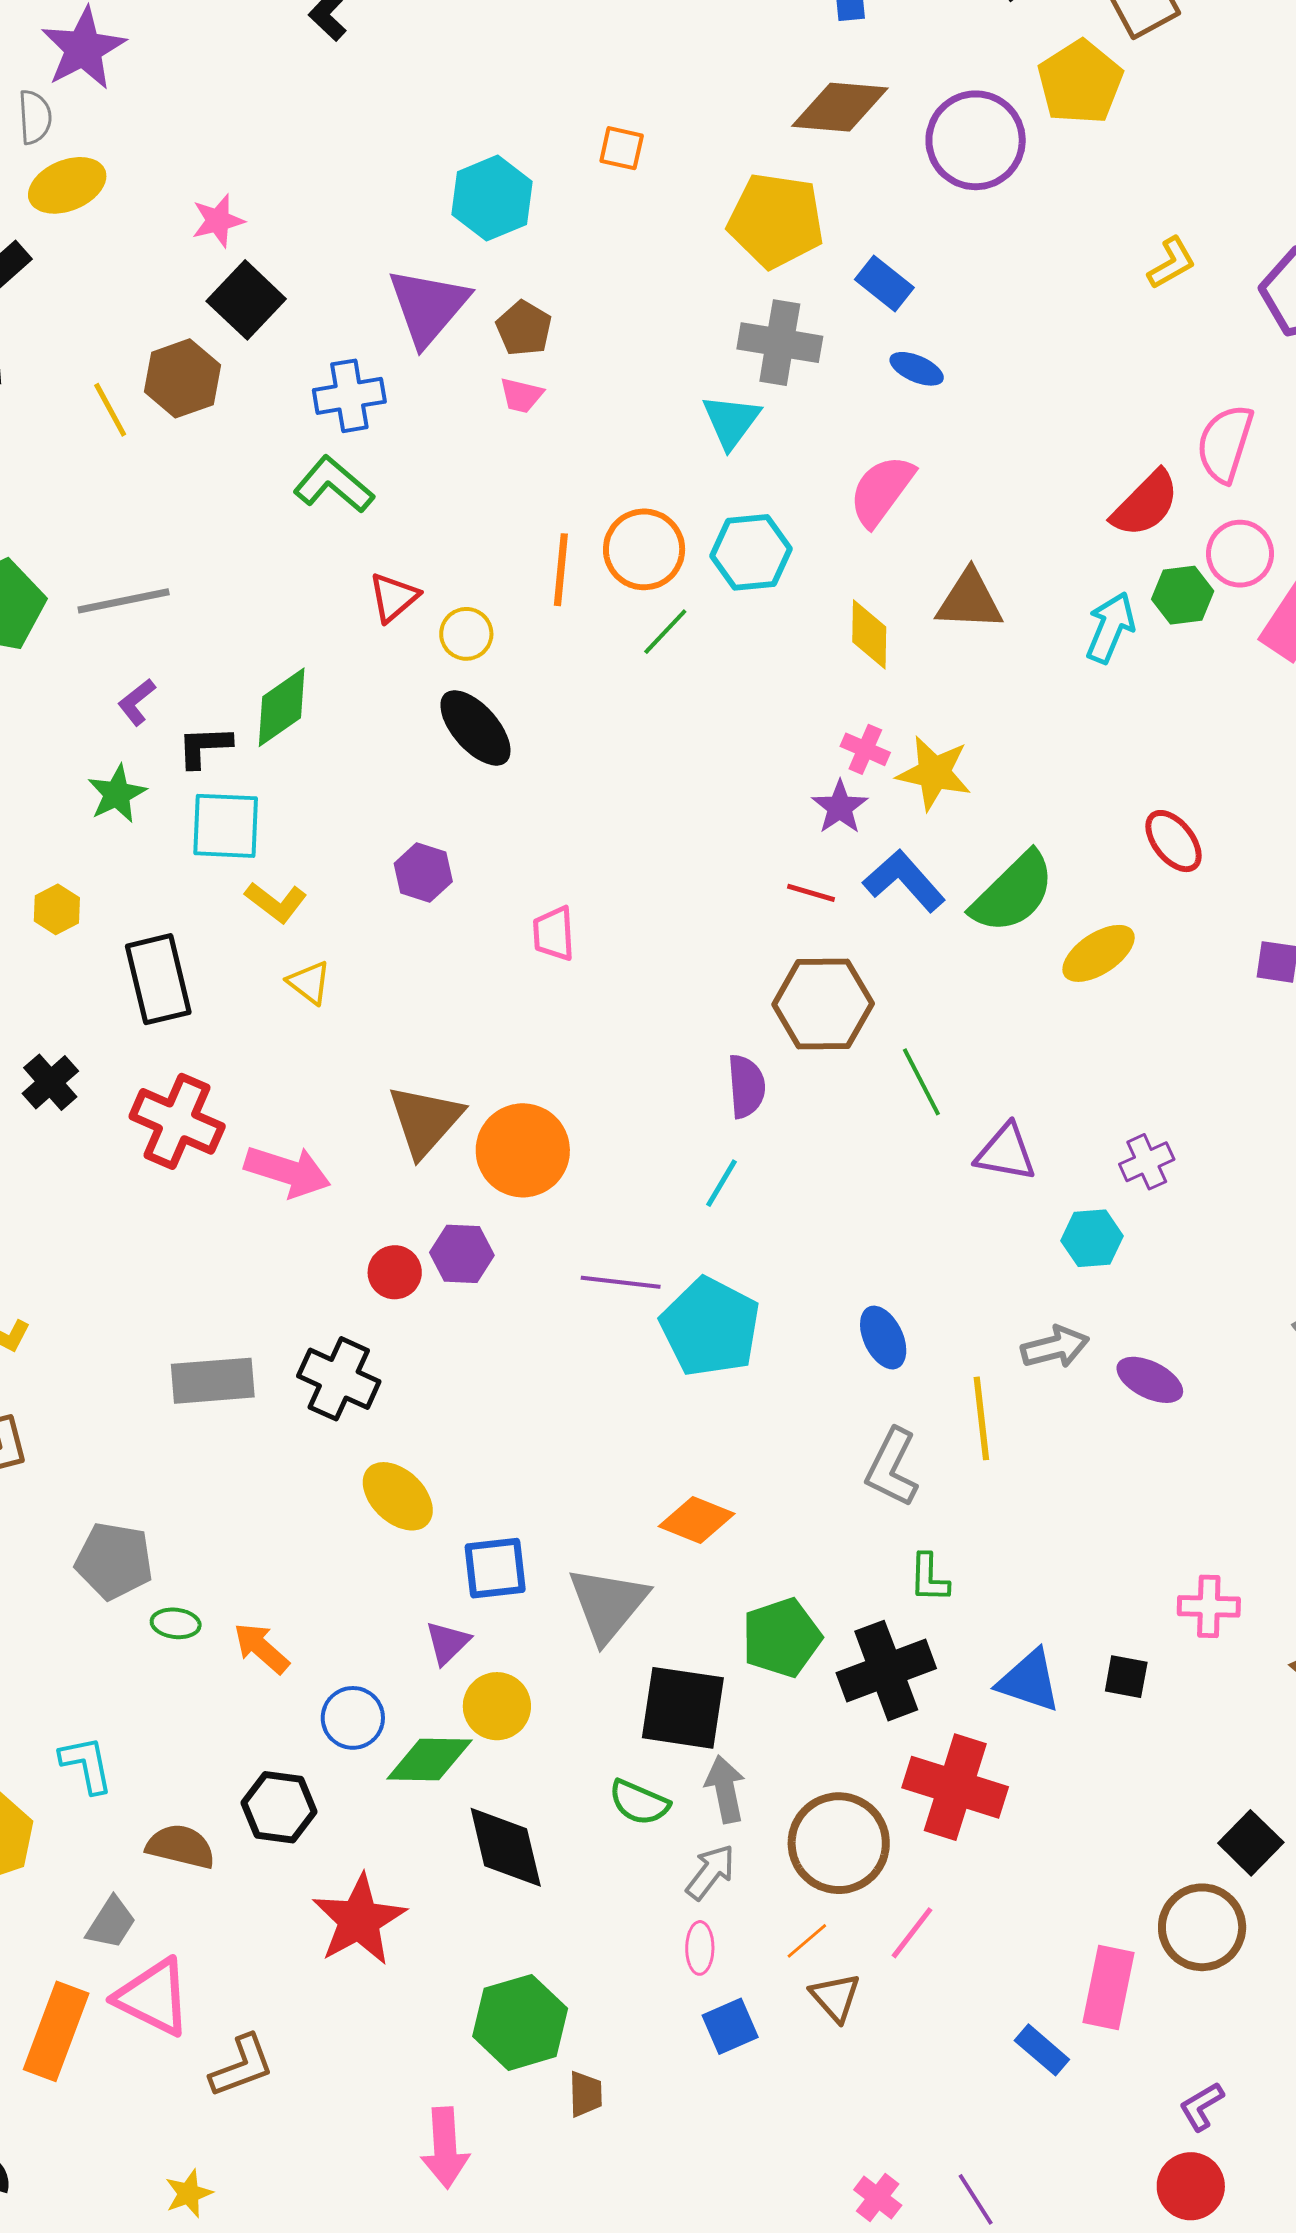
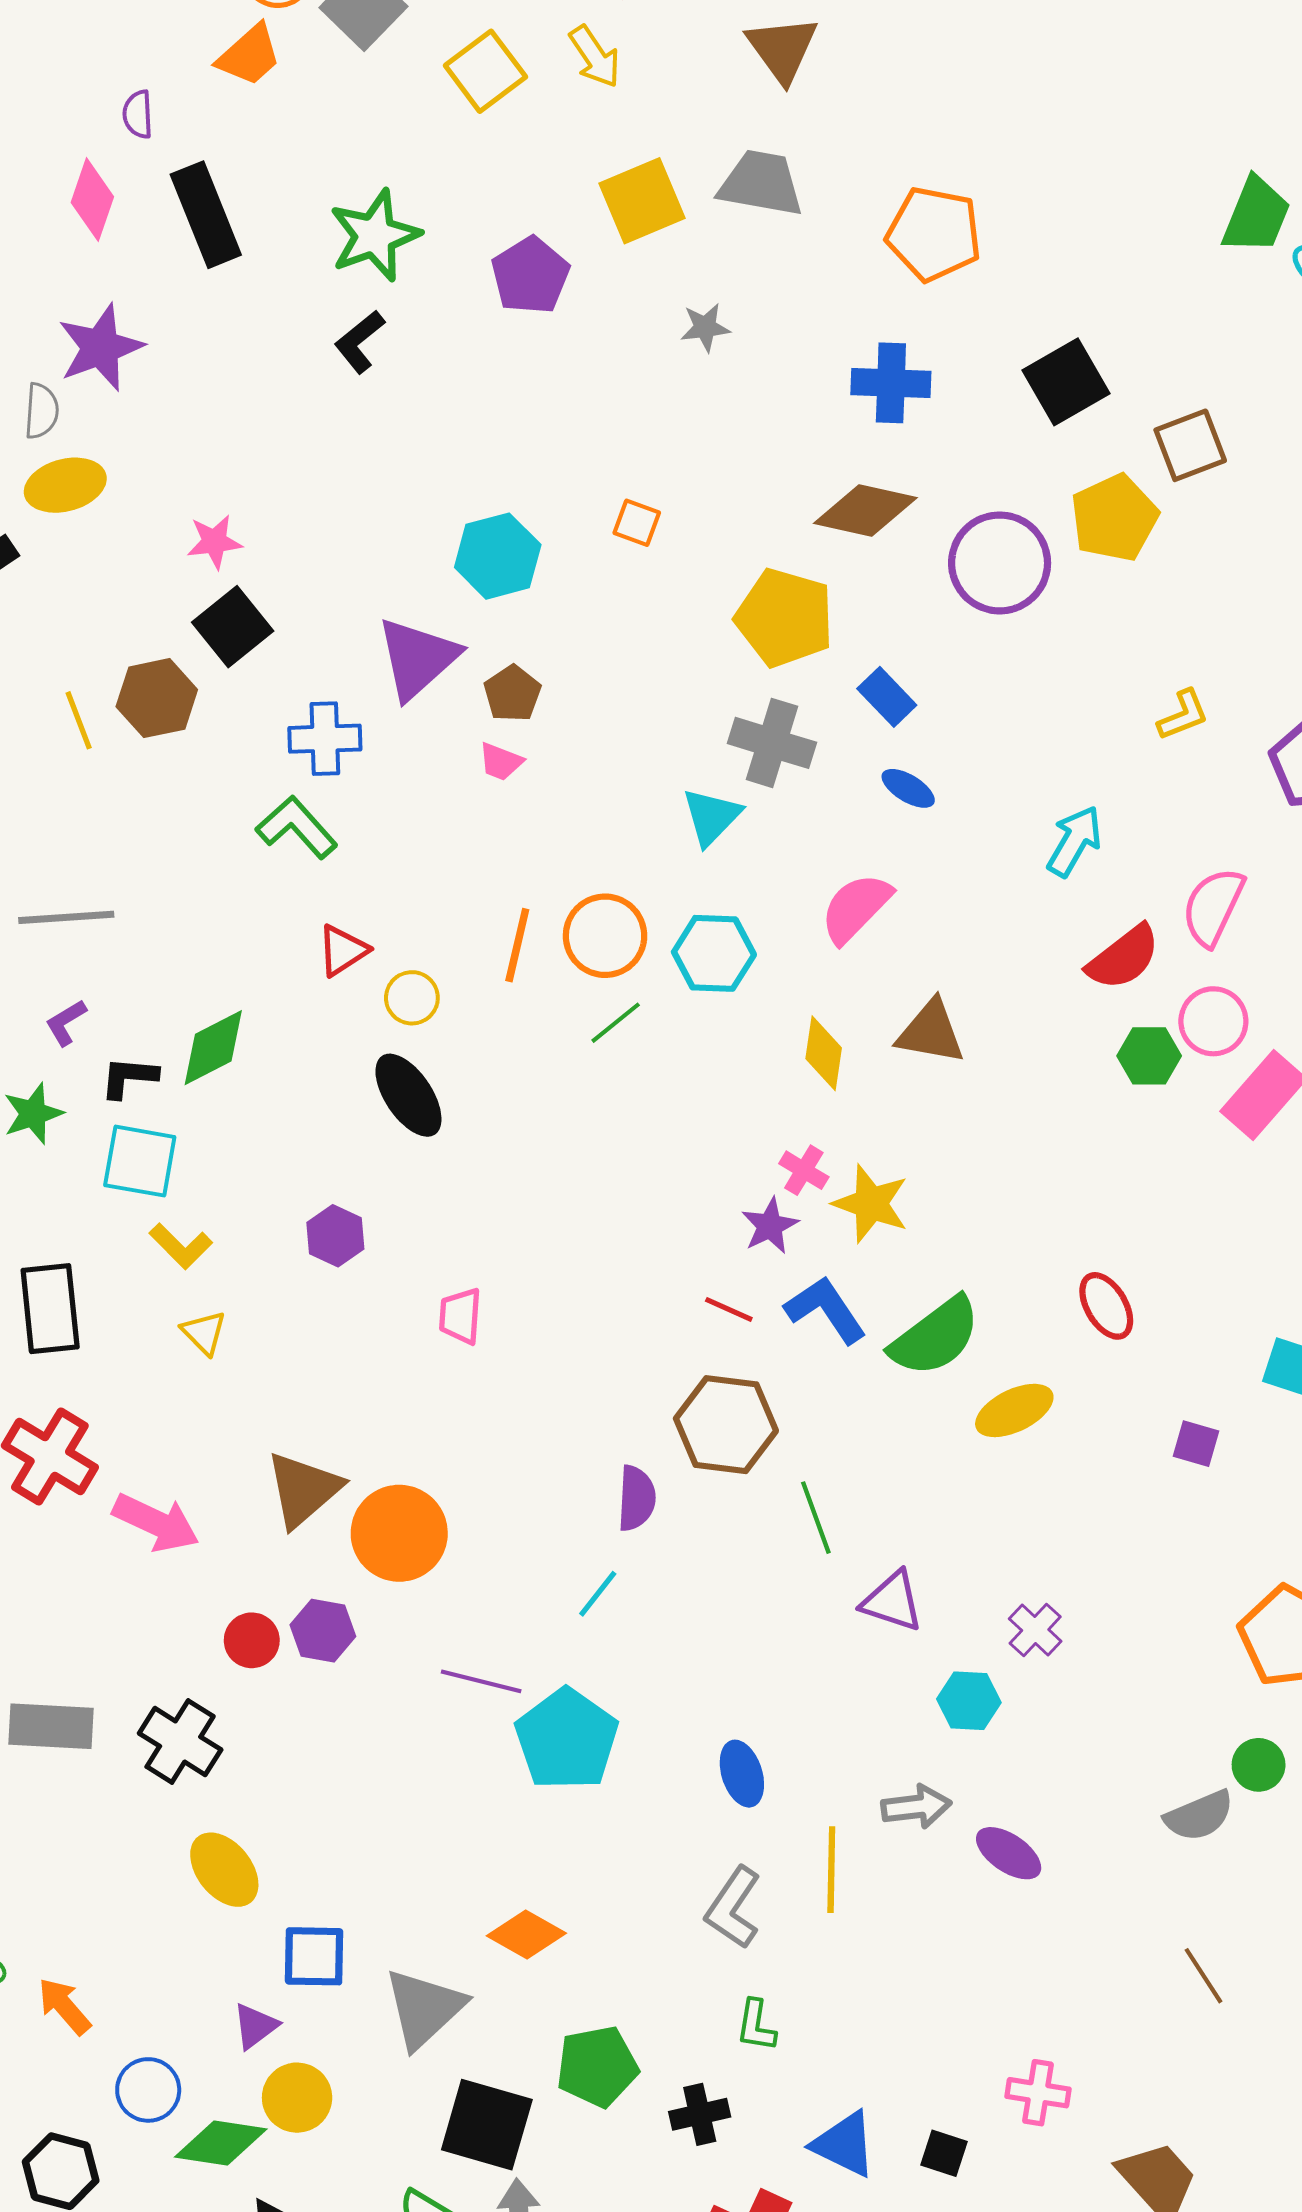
cyan arrow: (1110, 627) -> (1075, 841), moved
purple cross: (1147, 1162) -> (1035, 1630), turned -30
black cross: (886, 1671) -> (700, 2114), size x0.6

